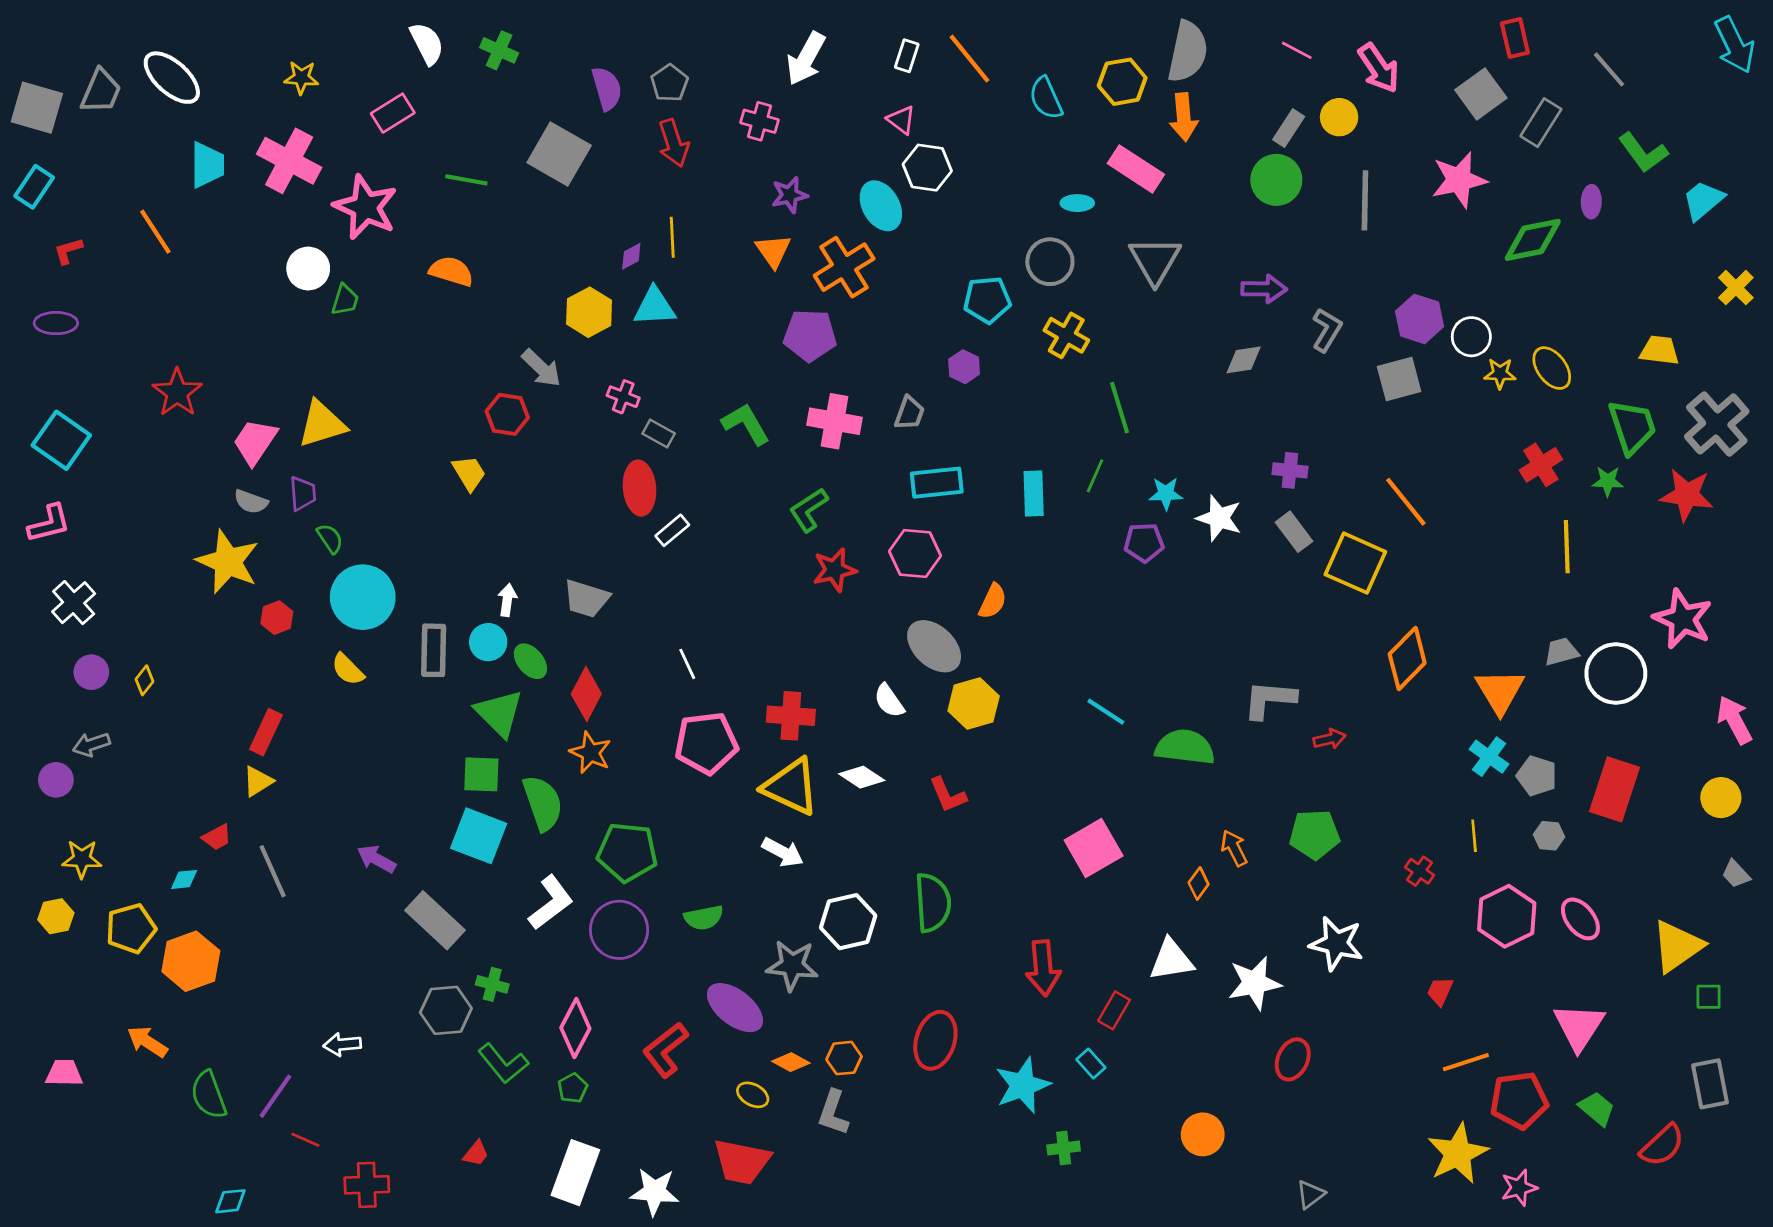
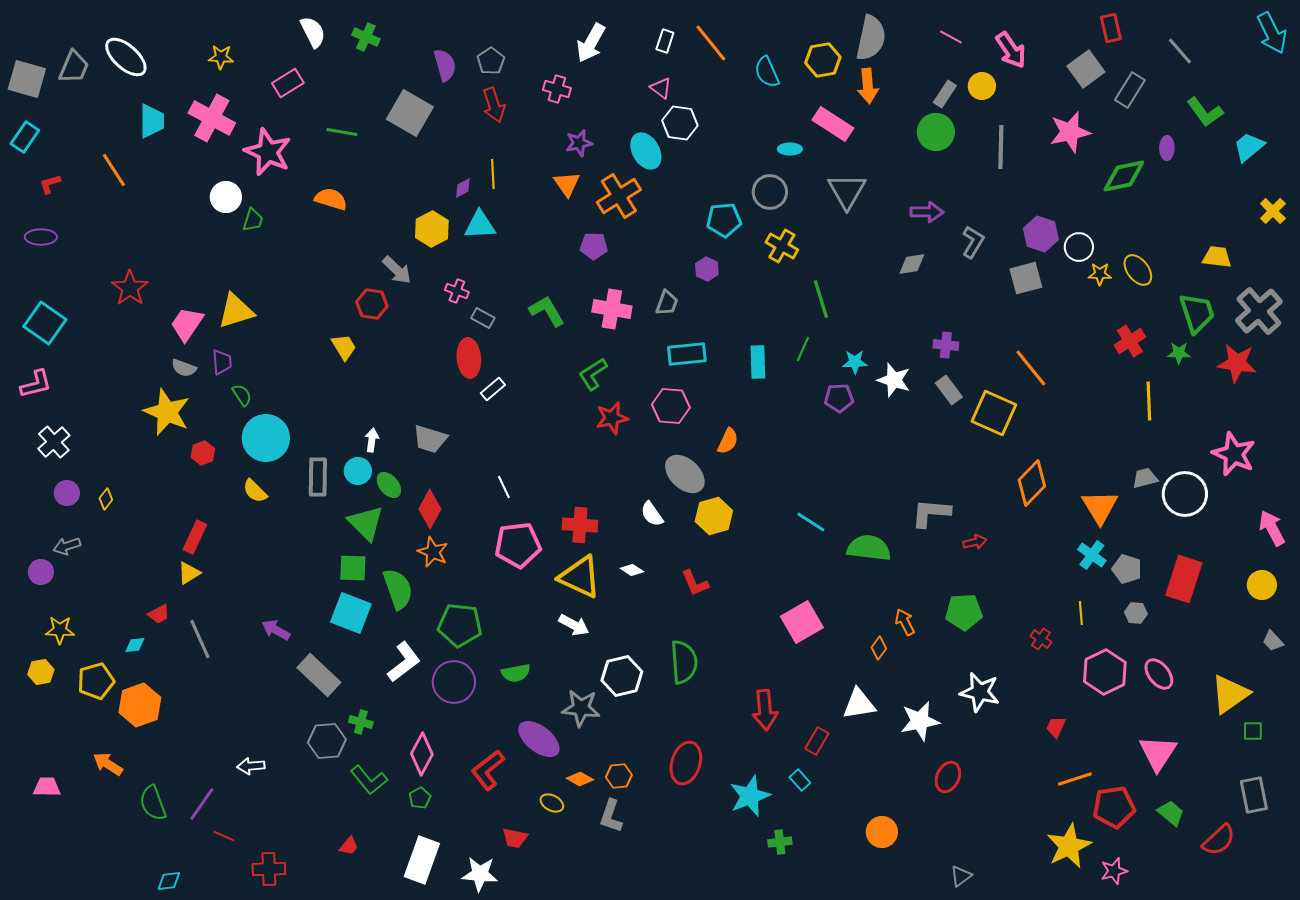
purple pentagon: (810, 335) -> (594, 246), size x0.7
white diamond: (862, 777) -> (632, 570), size x0.7
red trapezoid: (742, 1162) -> (515, 838), moved, size x0.6

